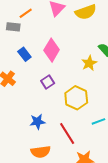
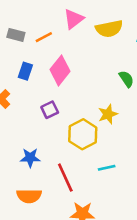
orange line: (26, 13) -> (44, 37), moved
blue rectangle: (24, 54) -> (25, 71), turned 48
yellow star: (89, 63) -> (108, 114), moved

